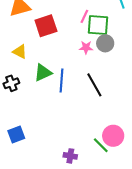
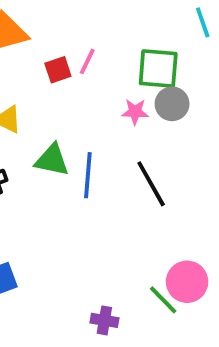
pink line: (84, 16) -> (87, 61), moved
red square: (46, 26) -> (58, 70), size x0.6
green triangle: (43, 73) -> (52, 160), turned 36

